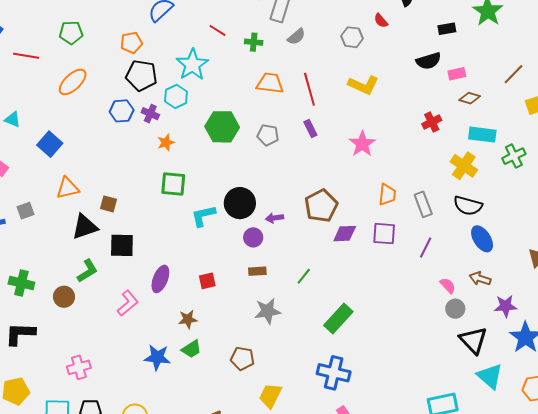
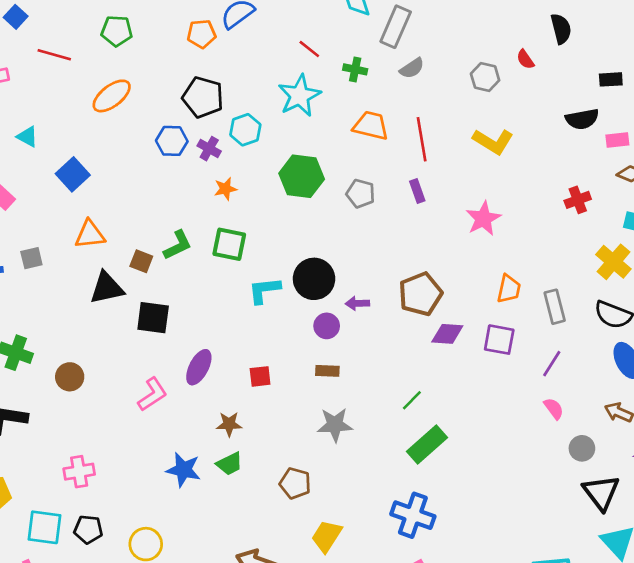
orange pentagon: (131, 43) -> (201, 34), moved
cyan star: (192, 65) -> (299, 96), moved
green L-shape: (87, 271) -> (178, 245), moved
green line: (304, 276) -> (412, 400), moved
pink semicircle: (448, 286) -> (554, 409), moved

